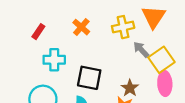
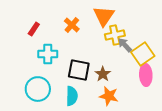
orange triangle: (154, 17) -> (104, 16), moved
yellow cross: (123, 27) -> (115, 35), moved
brown star: (130, 88) -> (103, 74), moved

